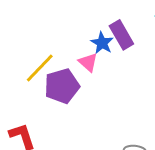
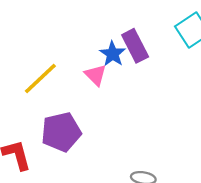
purple pentagon: (62, 86) -> (61, 132), moved

